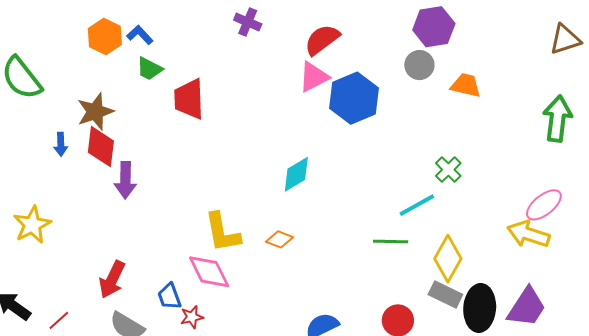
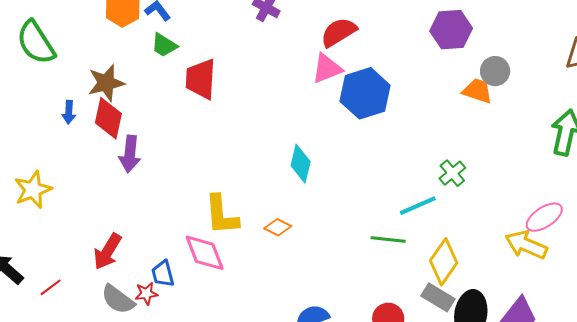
gray circle: (419, 65) -> (495, 71), moved
cyan diamond: (296, 174) -> (301, 164), turned -51
red star: (192, 317) -> (146, 294), moved

